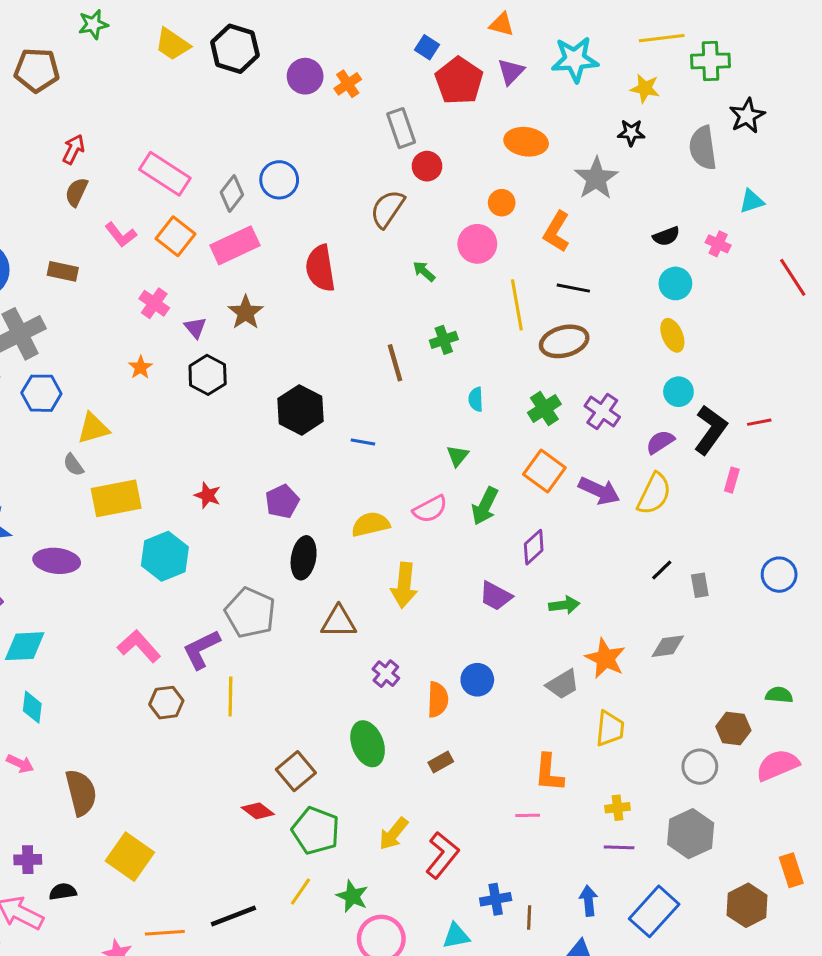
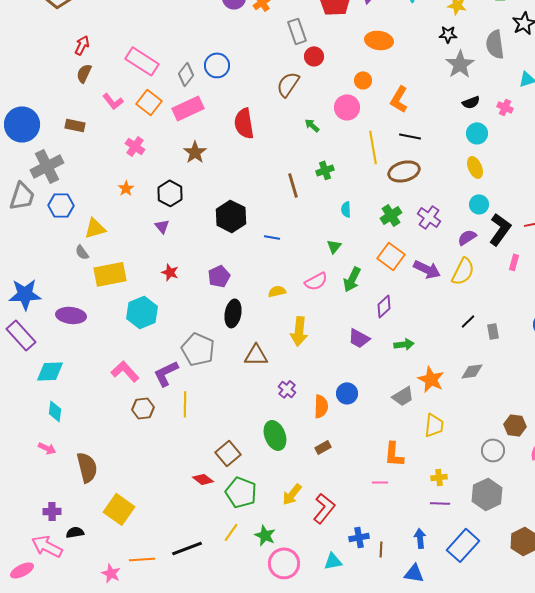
gray star: (596, 178) -> (460, 64), moved
purple triangle: (195, 328) -> (162, 226), moved
yellow semicircle: (371, 524) -> (277, 291), size x0.7

